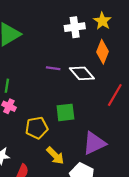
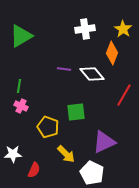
yellow star: (102, 21) -> (123, 29), moved
yellow pentagon: (37, 128) -> (48, 127), turned 30

